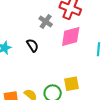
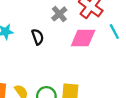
cyan line: (98, 49) -> (114, 32), moved, turned -48

